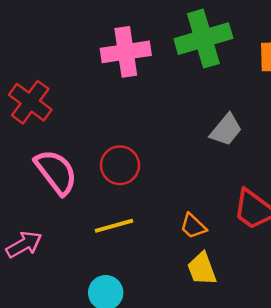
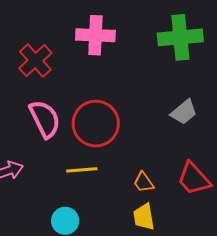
pink cross: (126, 52) -> (95, 35), moved
red circle: (120, 165) -> (96, 124), size x1.5

